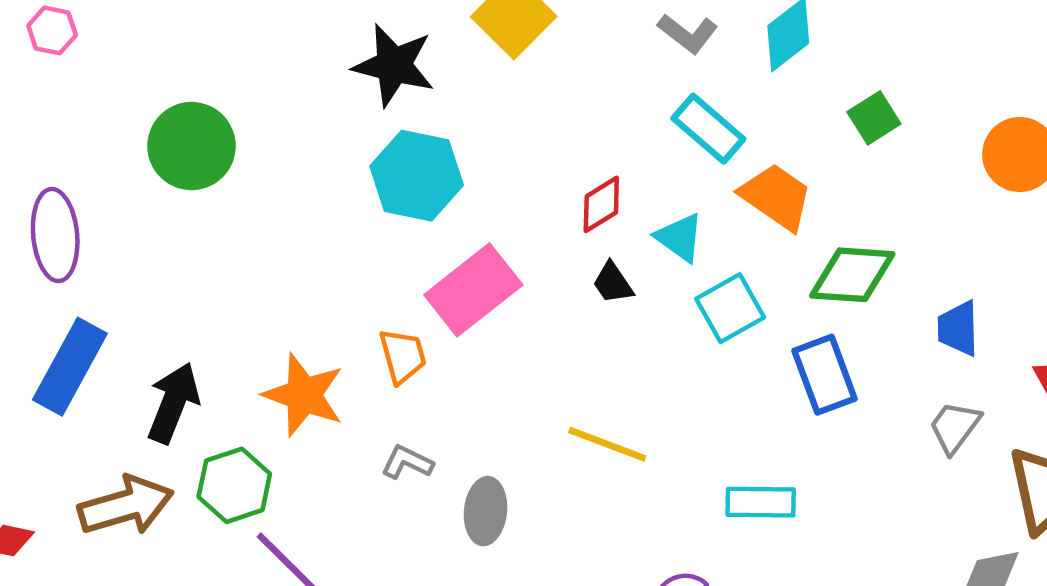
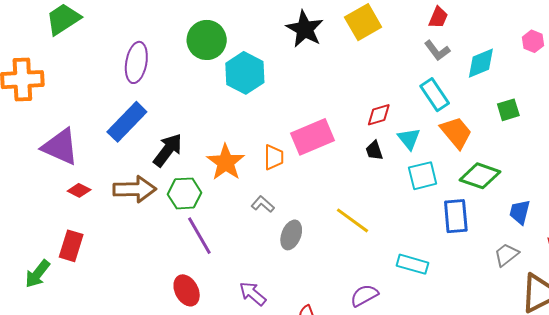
cyan hexagon: (417, 176) -> (245, 73), moved

